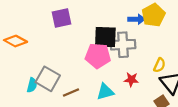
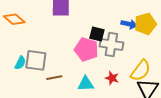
black square: (105, 37) -> (97, 34), size x0.7
yellow semicircle: (159, 65) -> (141, 71), size x1.6
gray square: (48, 79) -> (36, 60), turned -35

